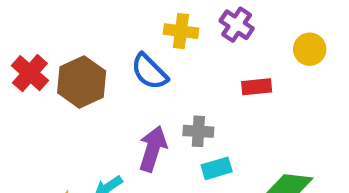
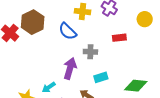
brown hexagon: (82, 82) -> (33, 22), moved
gray cross: (198, 131) -> (90, 52), moved

